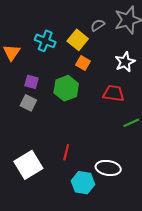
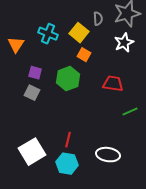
gray semicircle: (98, 25) -> (98, 19), turned 120
white star: (125, 62) -> (124, 43), moved
cyan hexagon: (83, 183) -> (67, 164), moved

